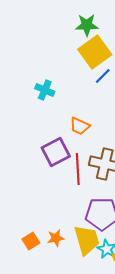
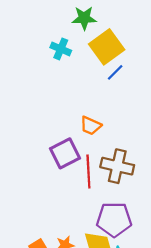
green star: (87, 25) -> (84, 18), moved
cyan cross: (45, 90) -> (61, 49), moved

